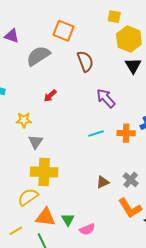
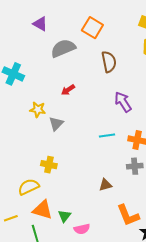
gray triangle: (35, 142) -> (56, 124), moved
yellow cross: (44, 172) -> (49, 165), size x0.6
gray cross: (131, 180) -> (135, 166), moved, turned 35

